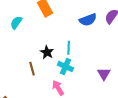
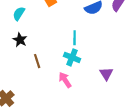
black star: (47, 52) -> (20, 40), moved
purple triangle: (104, 74) -> (106, 74), moved

